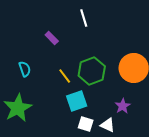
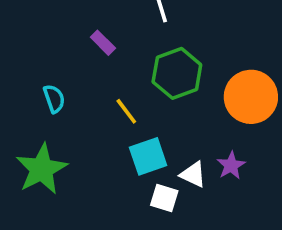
green hexagon: (92, 71) -> (177, 73), moved
white triangle: (108, 125) -> (193, 174), moved

